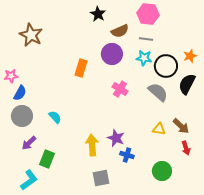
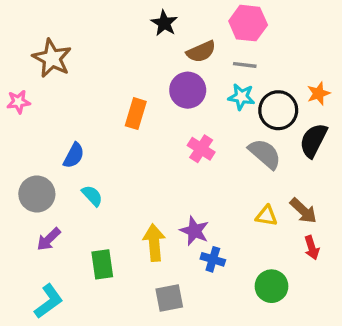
pink star: (11, 76) -> (18, 102), moved
blue semicircle: (20, 93) -> (74, 155), moved
green rectangle: (47, 159) -> (102, 264), moved, turned -30

